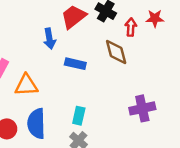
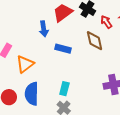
red arrow: (131, 27) -> (106, 22), turned -40
orange triangle: (26, 85) -> (25, 64), turned -36

